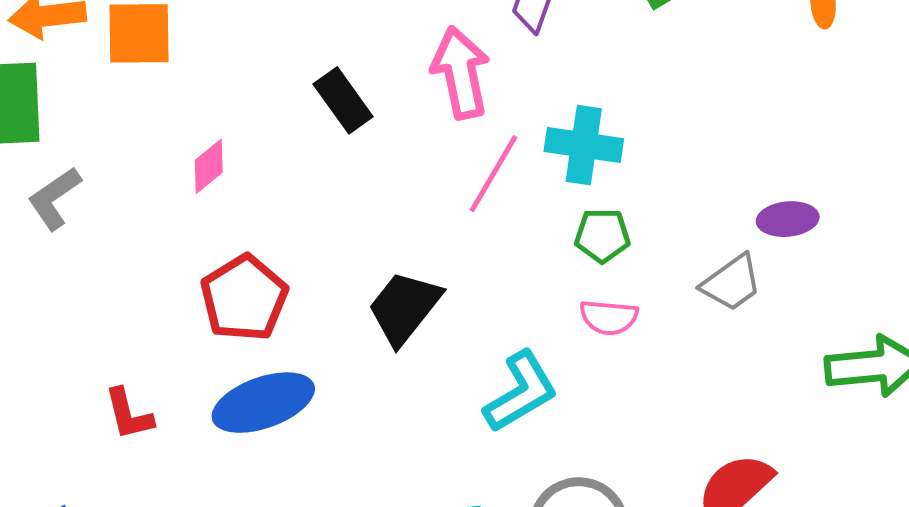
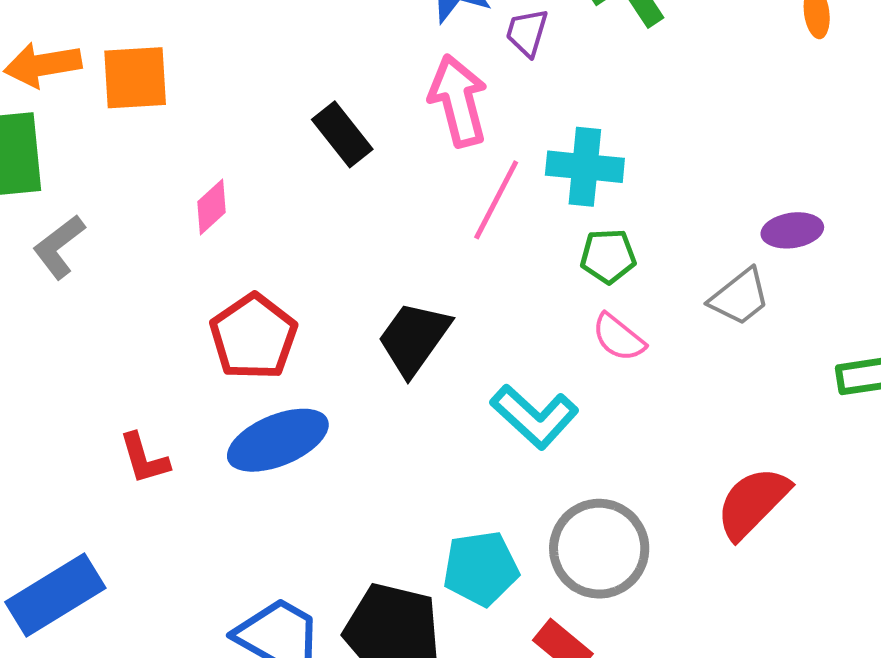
pink semicircle: (609, 317) -> (619, 338), turned 36
cyan L-shape: (521, 392) -> (534, 417), turned 76

